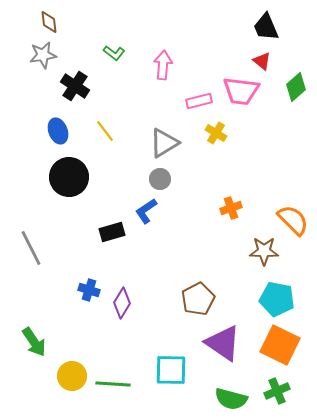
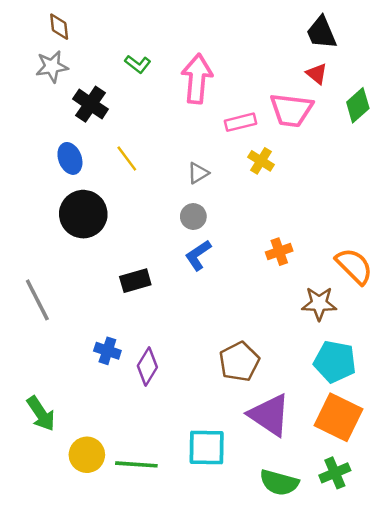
pink arrow: (163, 65) -> (197, 79), size x1.4
gray triangle: (164, 143) -> (198, 173), size x0.6
blue L-shape: (146, 211) -> (198, 255), moved

